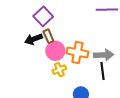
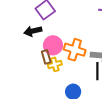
brown rectangle: (48, 36) -> (46, 57), moved

